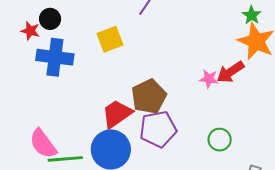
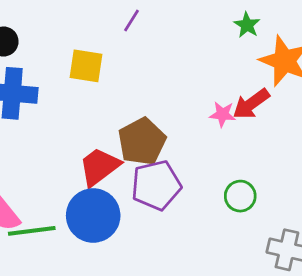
green star: (252, 15) -> (247, 25), moved
yellow square: (110, 39) -> (86, 66), turned 32

